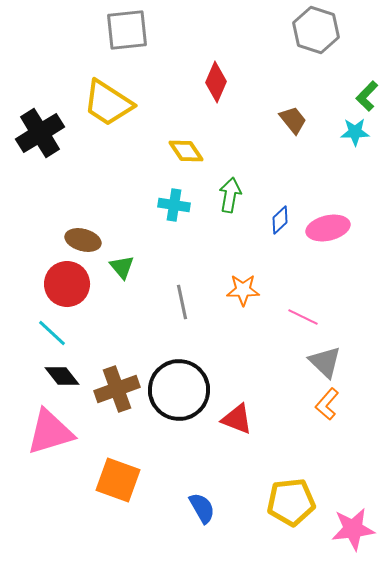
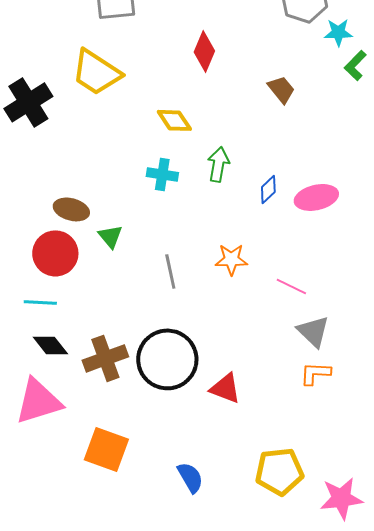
cyan star: (355, 132) -> (338, 32), moved
cyan line: (52, 333) -> (40, 302), turned -40
orange L-shape: (327, 404) -> (315, 373), turned 52

